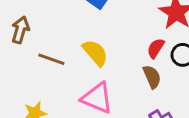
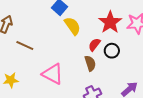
yellow semicircle: (95, 53) -> (72, 26), moved

